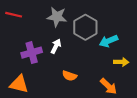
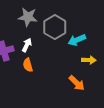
orange semicircle: (70, 76) -> (28, 65), moved, turned 56

